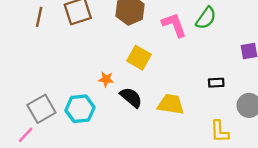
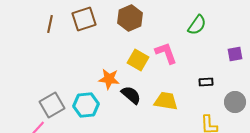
pink L-shape: (174, 25) -> (166, 53), moved
orange star: (106, 79) -> (109, 79), size x1.5

